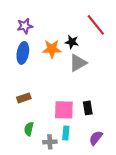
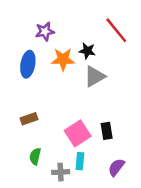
purple star: (25, 26) -> (45, 32), moved
pink square: (64, 110) -> (78, 133), turned -35

